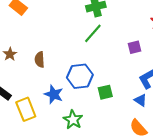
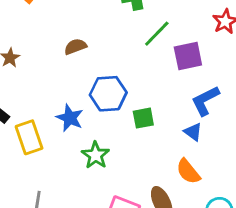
green line: (93, 33) -> (157, 34), moved
purple square: (135, 47) -> (188, 56), size x1.5
brown semicircle: (40, 60) -> (75, 47), moved, turned 70

